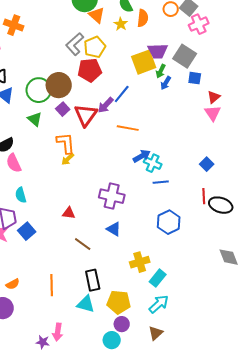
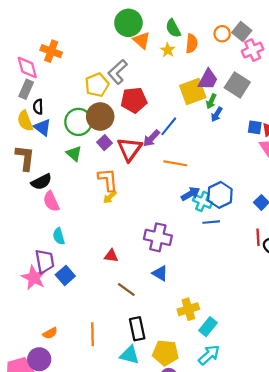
yellow pentagon: (95, 47) -> (97, 85), moved
purple trapezoid: (158, 51) -> (208, 79), turned -60
blue square: (195, 78) -> (255, 127), moved
blue hexagon: (169, 222) -> (220, 195), moved

